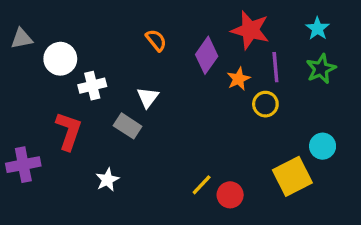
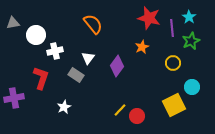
orange semicircle: (156, 40) -> (93, 24), size x1.5
purple diamond: (207, 55) -> (117, 66), moved
purple line: (275, 67) -> (172, 28), moved
yellow circle: (265, 104) -> (173, 63), moved

